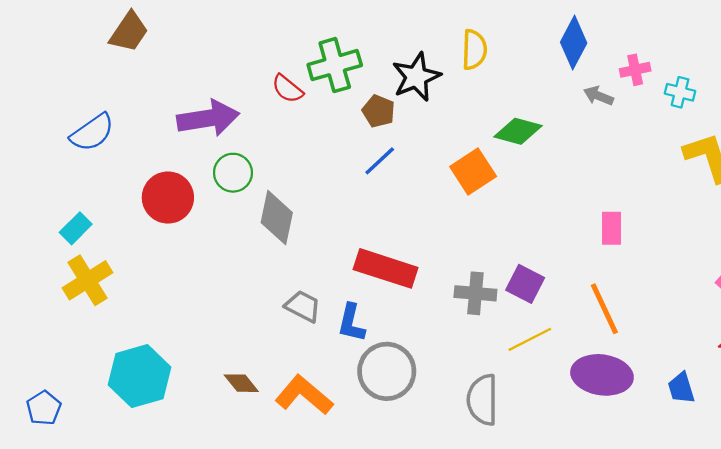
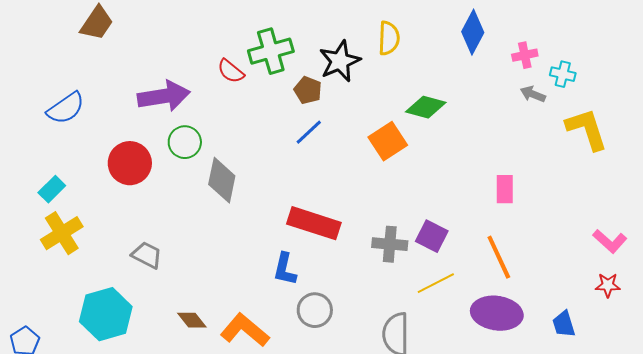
gray arrow: (598, 96) -> (533, 94), moved
gray trapezoid: (303, 306) -> (147, 255), moved
gray circle: (387, 371) -> (315, 310), size x0.7

